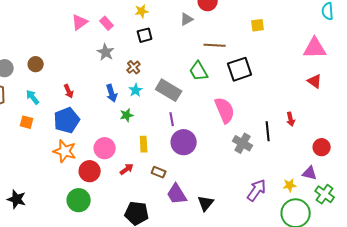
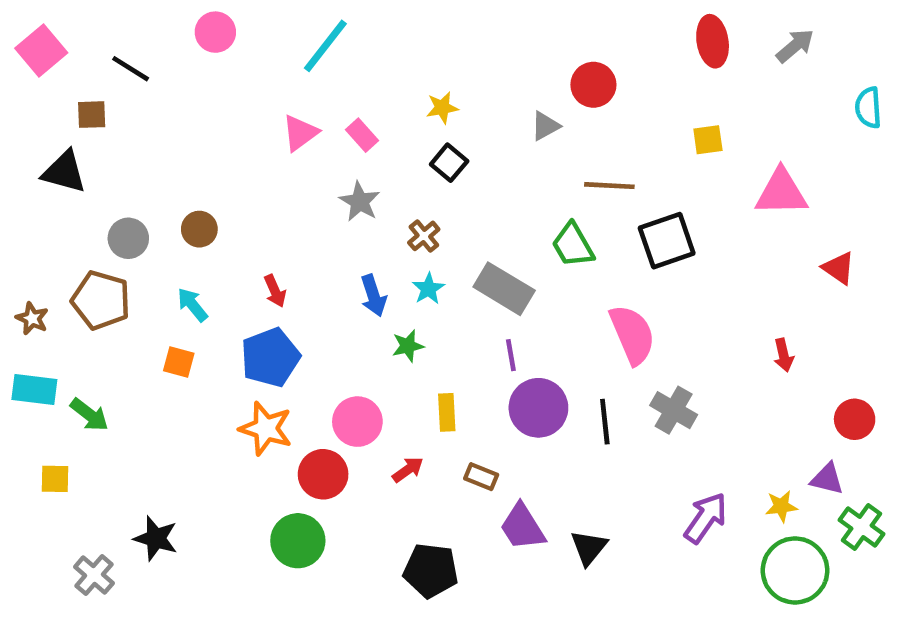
black square: (145, 35) -> (449, 163), turned -35
pink triangle: (315, 48) -> (781, 192), moved
black line: (268, 131) -> (605, 422), moved

